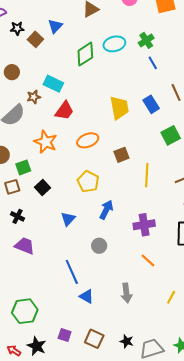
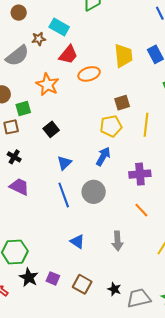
orange ellipse: (88, 140) -> (89, 74), moved
yellow pentagon: (88, 182) -> (111, 126), moved, turned 30
black square: (43, 188) -> (51, 129), moved
gray circle: (99, 246) -> (94, 192), size x1.5
blue line: (72, 272) -> (64, 195), moved
black star: (37, 346) -> (29, 277), moved

